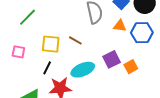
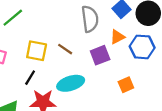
orange triangle: (120, 26) -> (117, 37), turned -40
purple square: (112, 59) -> (100, 55), moved

